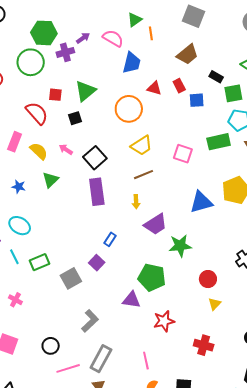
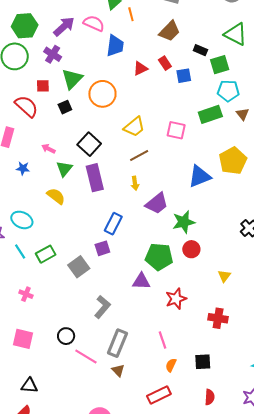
purple arrow: (83, 38) -> (64, 26), size x1.6
purple cross: (65, 52) -> (53, 54), moved, turned -36
red triangle: (154, 88) -> (140, 68), turned -35
orange circle: (129, 109) -> (102, 94), moved
pink arrow: (66, 149) -> (48, 149), moved
yellow semicircle: (39, 151) -> (56, 196), moved
green triangle: (50, 180) -> (64, 169), moved
blue star: (19, 187) -> (23, 168), moved
blue rectangle: (110, 239) -> (113, 224), size x1.5
purple square: (97, 263) -> (102, 248), turned 35
red circle: (208, 279) -> (191, 249), moved
pink line: (68, 368) -> (86, 357), turned 55

